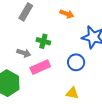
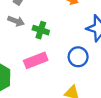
gray arrow: (24, 53) -> (16, 21), moved

